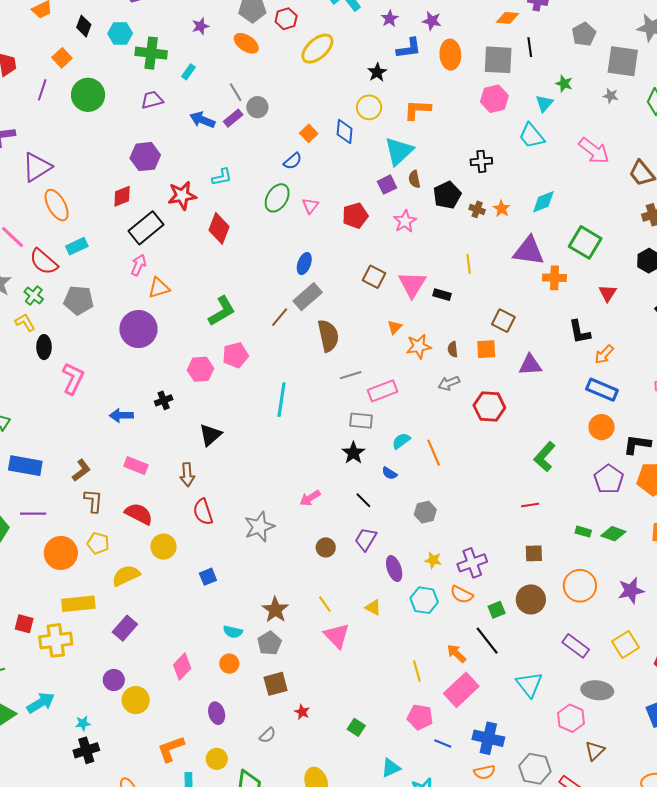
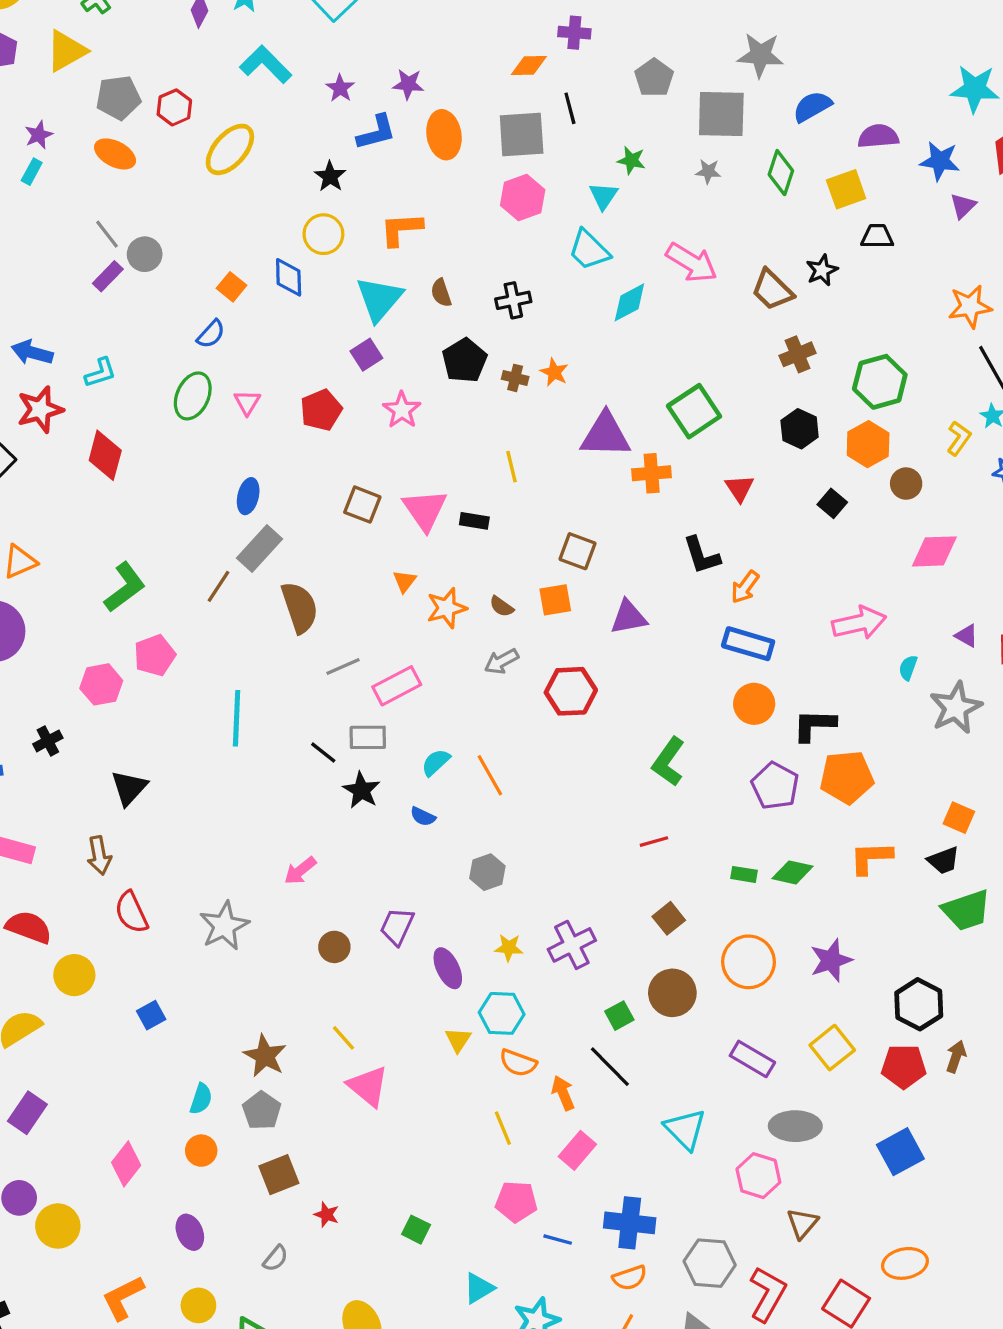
cyan rectangle: (188, 72) -> (32, 172), moved
blue arrow: (202, 120) -> (32, 352), moved
brown semicircle: (414, 179) -> (441, 293), moved
cyan diamond: (543, 202) -> (629, 302), moved
green square: (585, 242) -> (694, 411), turned 32
brown semicircle: (453, 349) -> (502, 606), turned -42
black line: (363, 500) -> (323, 753), moved
brown square: (534, 553) -> (669, 918), turned -30
orange semicircle: (462, 595) -> (518, 1063), moved
yellow triangle: (373, 607) -> (458, 1040), moved, turned 42
cyan semicircle: (233, 632) -> (201, 1099), turned -78
orange arrow: (456, 654) -> (563, 1093), turned 30
pink rectangle: (461, 690) -> (577, 1150), size x0.7

